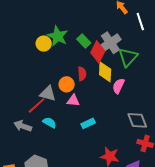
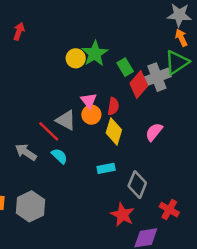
green triangle: (128, 57) -> (177, 62), moved
yellow diamond: (105, 72) -> (114, 131), moved
pink triangle: (73, 100) -> (89, 101), moved, turned 32
red line: (37, 105) -> (49, 131), turned 72
gray diamond: (137, 120) -> (137, 185), moved, turned 30

